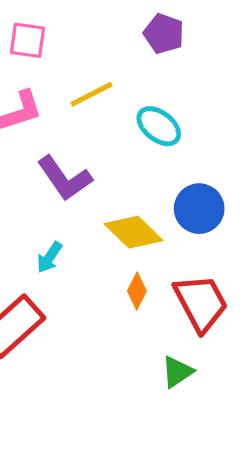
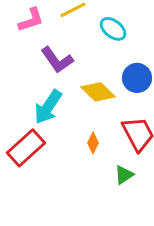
cyan arrow: (49, 257) -> (48, 107), size x1.8
orange diamond: (137, 291) -> (93, 143), moved

